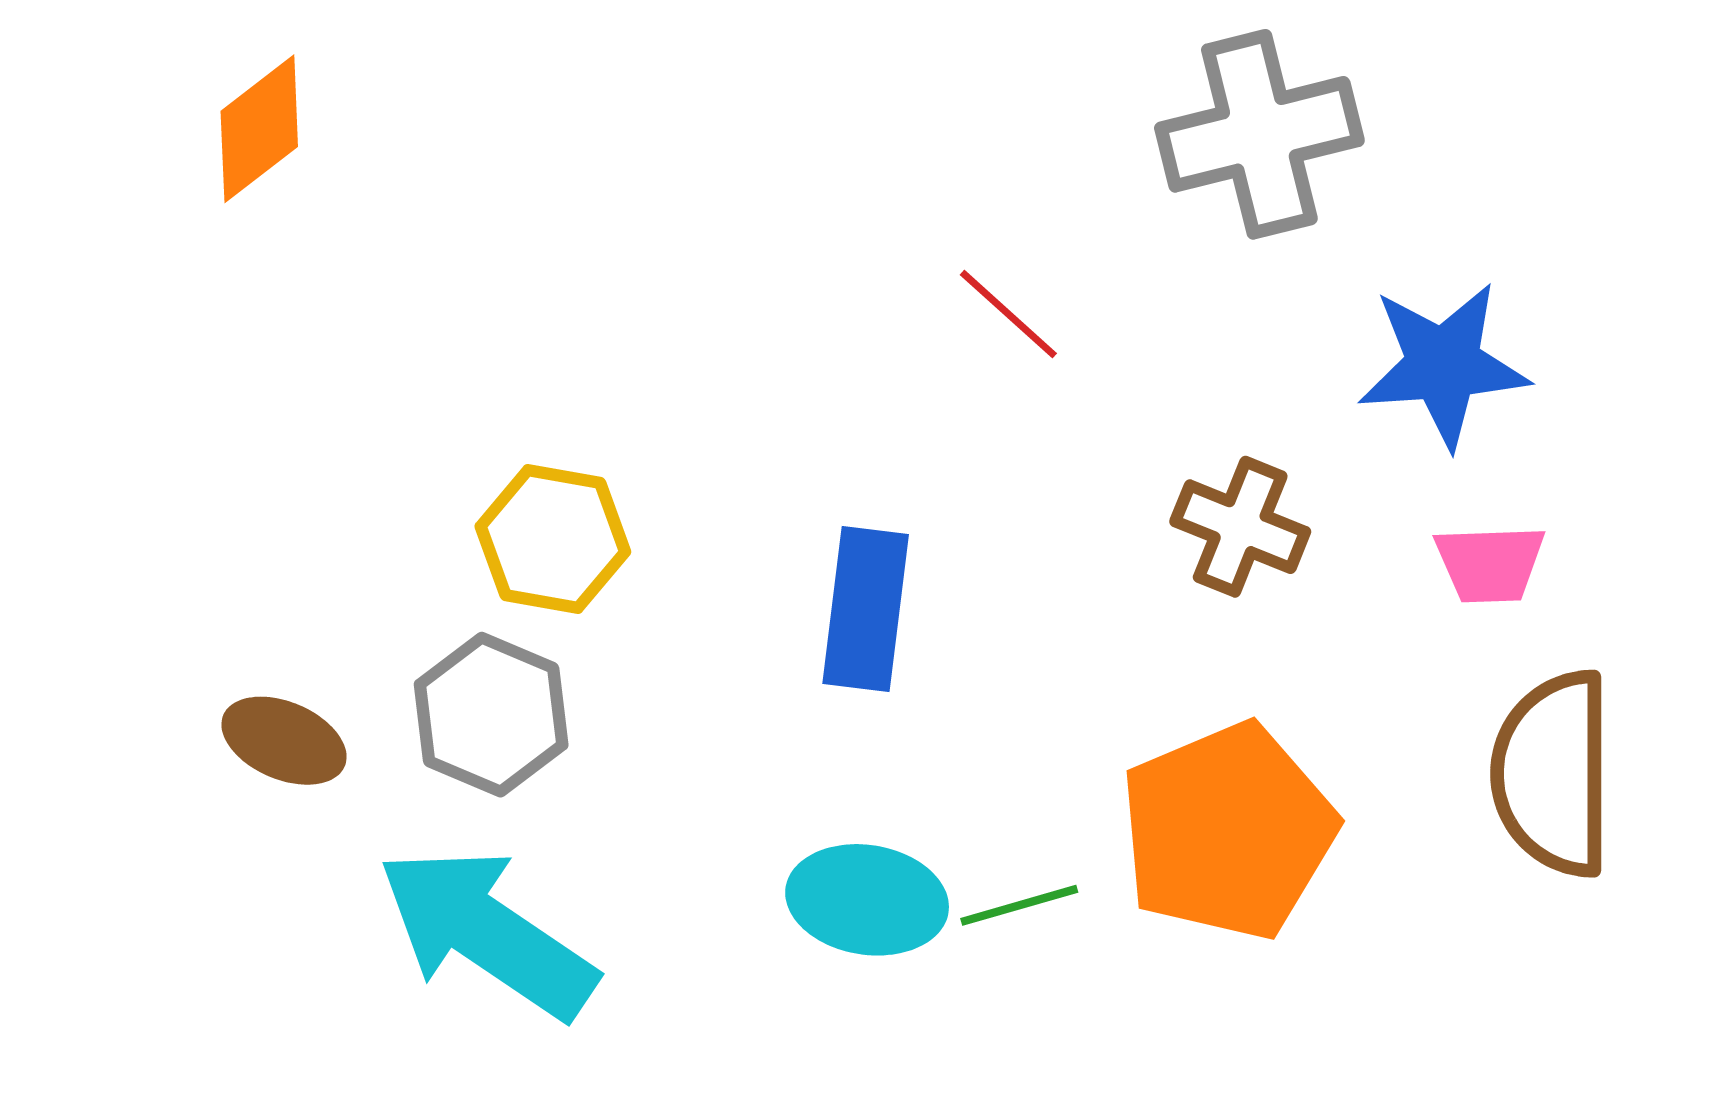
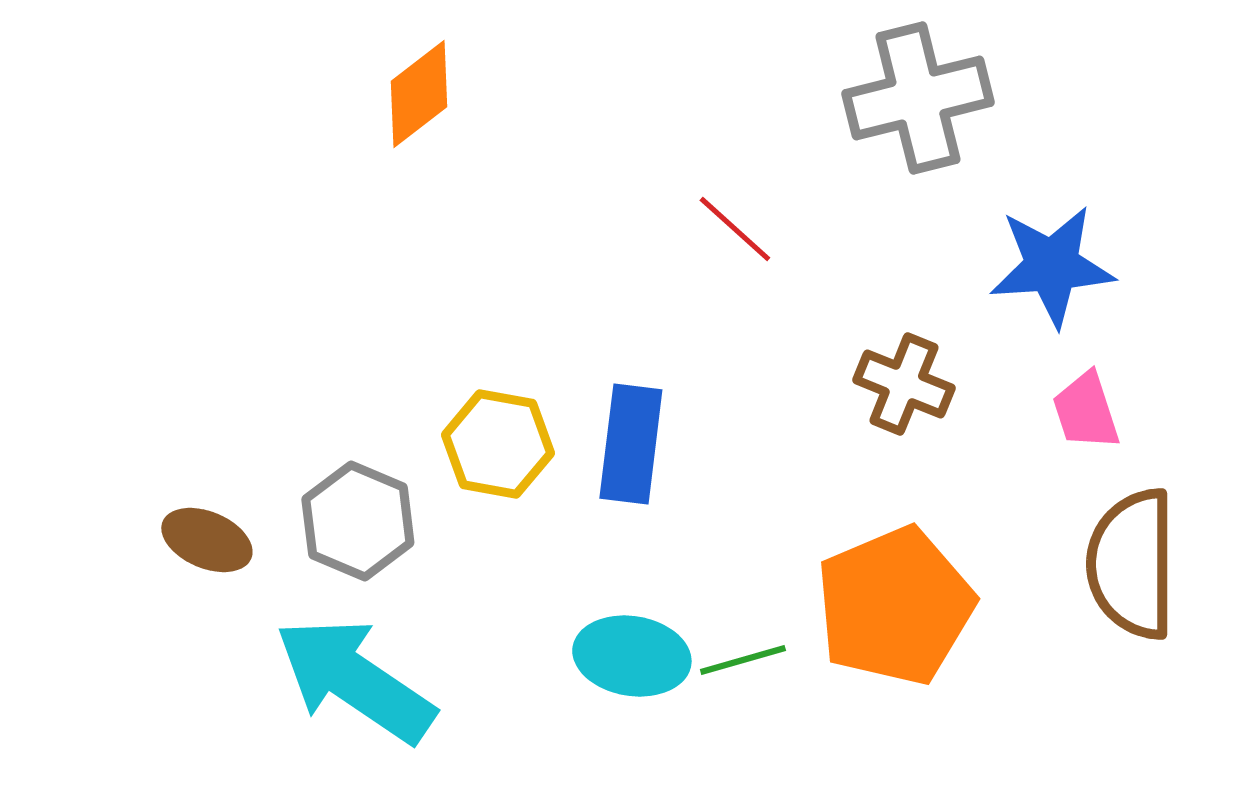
orange diamond: (259, 129) -> (419, 94), moved
yellow hexagon: (553, 539) -> (498, 444), moved
pink trapezoid: (1490, 564) -> (1086, 411), turned 74

